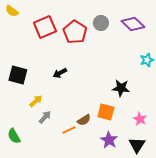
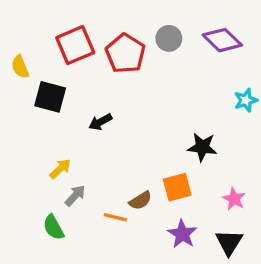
yellow semicircle: (12, 11) -> (20, 67), moved, turned 32
black square: (18, 75) -> (50, 97), moved
orange square: (106, 112) -> (177, 187), turned -30
orange line: (69, 130) -> (115, 217), turned 40
green semicircle: (14, 136) -> (54, 227), moved

